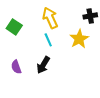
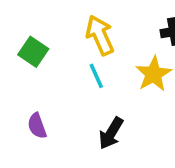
black arrow: (43, 65) -> (111, 133), moved

